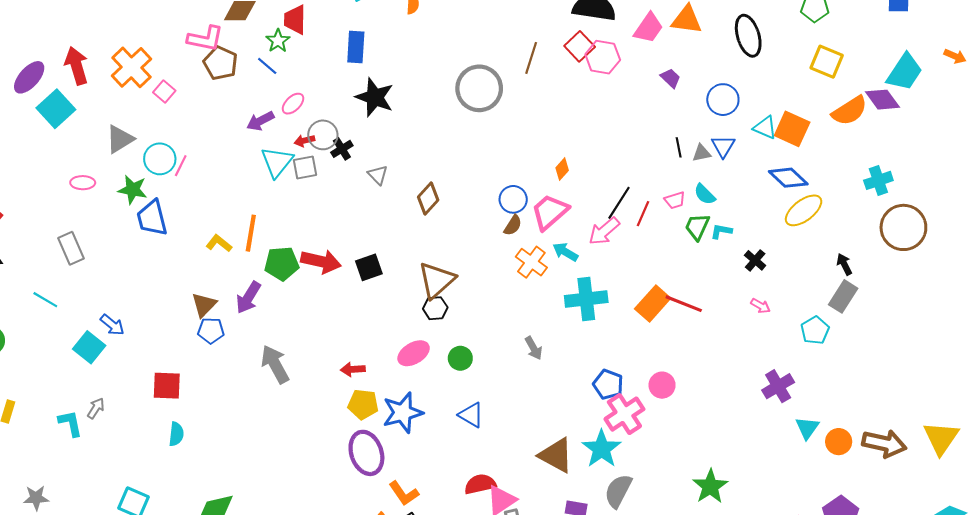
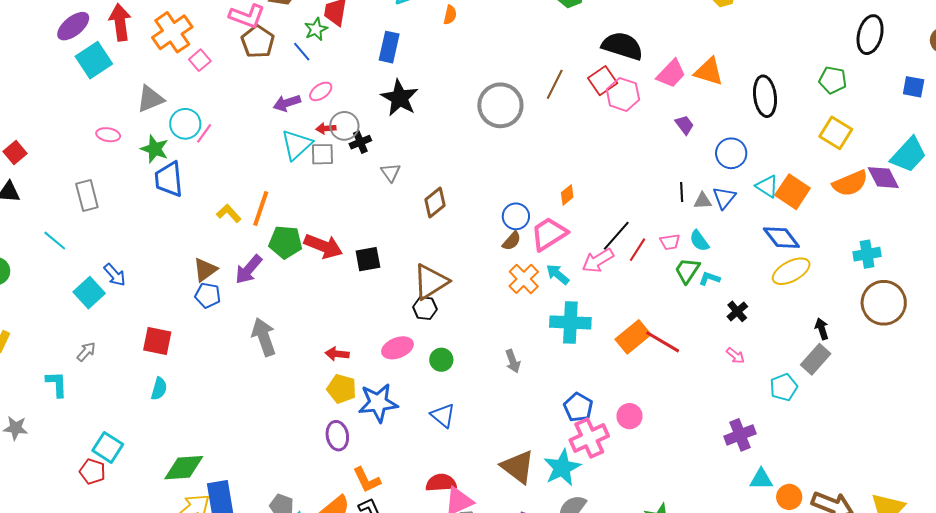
cyan L-shape: (70, 423) -> (57, 384), moved
cyan triangle: (807, 428) -> (761, 479), turned 45
purple ellipse: (366, 453) -> (337, 436), size x0.7

